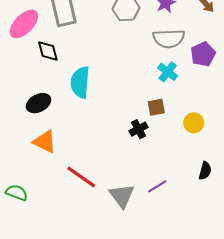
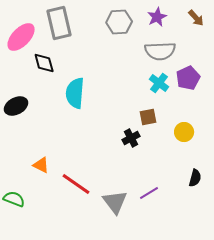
purple pentagon: (203, 54) -> (188, 78), moved
black ellipse: (39, 103) -> (16, 106), moved
orange triangle: (45, 142) -> (41, 165), moved, size x0.7

